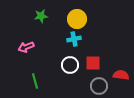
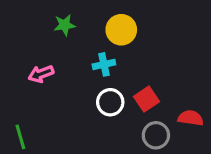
cyan cross: (74, 39) -> (104, 64), moved
red square: (93, 63) -> (146, 99), turned -35
green line: (35, 81) -> (20, 137), moved

